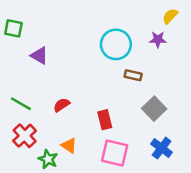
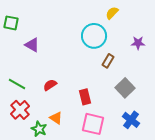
yellow semicircle: (170, 16) -> (112, 13), moved
purple star: (158, 39) -> (138, 43), moved
brown rectangle: (133, 75) -> (108, 61), turned -72

